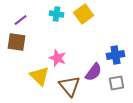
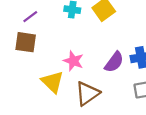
purple semicircle: (94, 72) -> (114, 62), moved
brown triangle: (70, 86) -> (87, 93), turned 35

